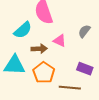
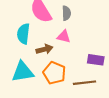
cyan semicircle: (23, 30) -> (23, 34), turned 150
gray semicircle: (84, 31) -> (66, 13), moved, turned 152

